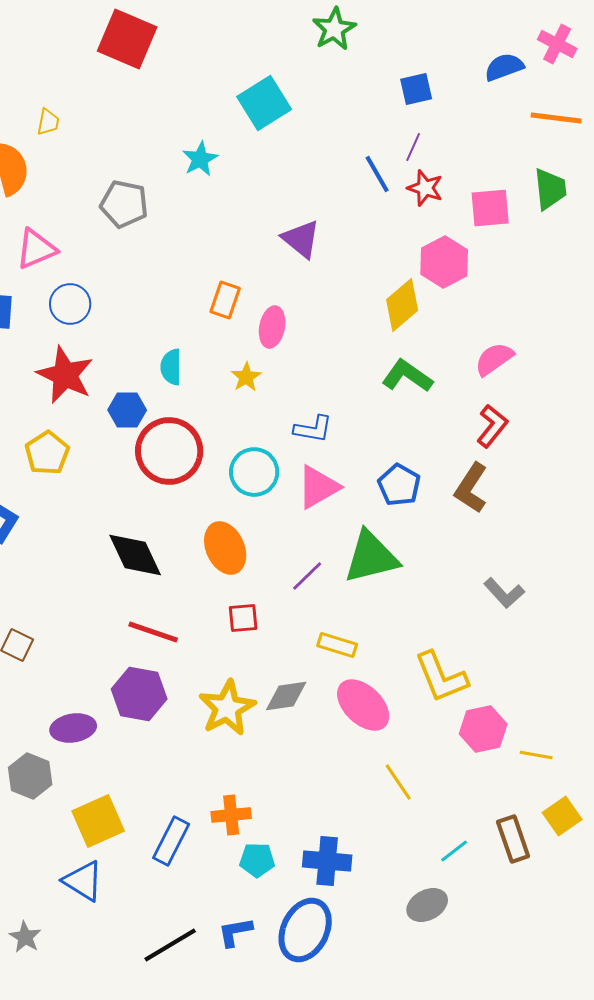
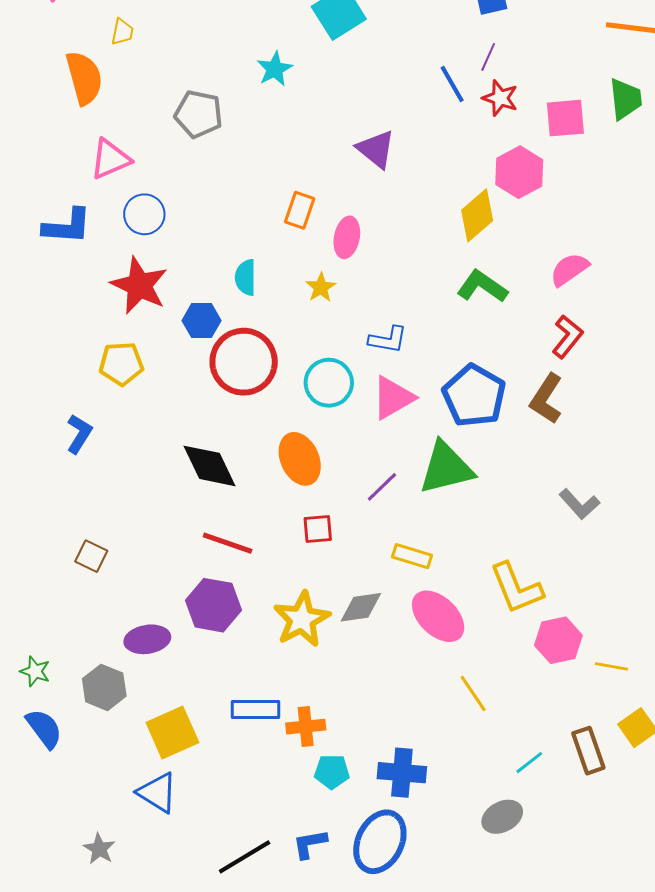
yellow pentagon: (47, 453) -> (121, 364), turned 30
blue pentagon: (399, 485) -> (474, 396), size x1.5
blue rectangle: (171, 841) -> (256, 709), moved, turned 63

